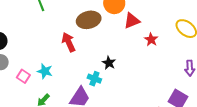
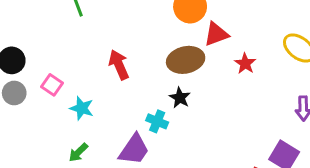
brown ellipse: (89, 20) -> (186, 60), moved
pink square: (23, 76) -> (52, 85), moved

